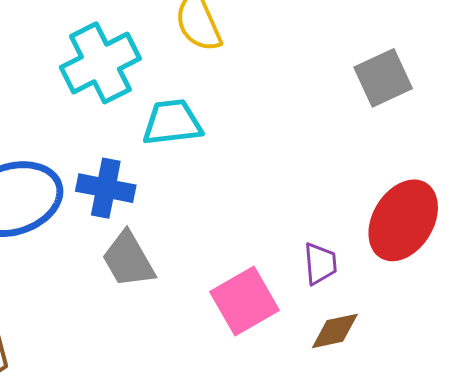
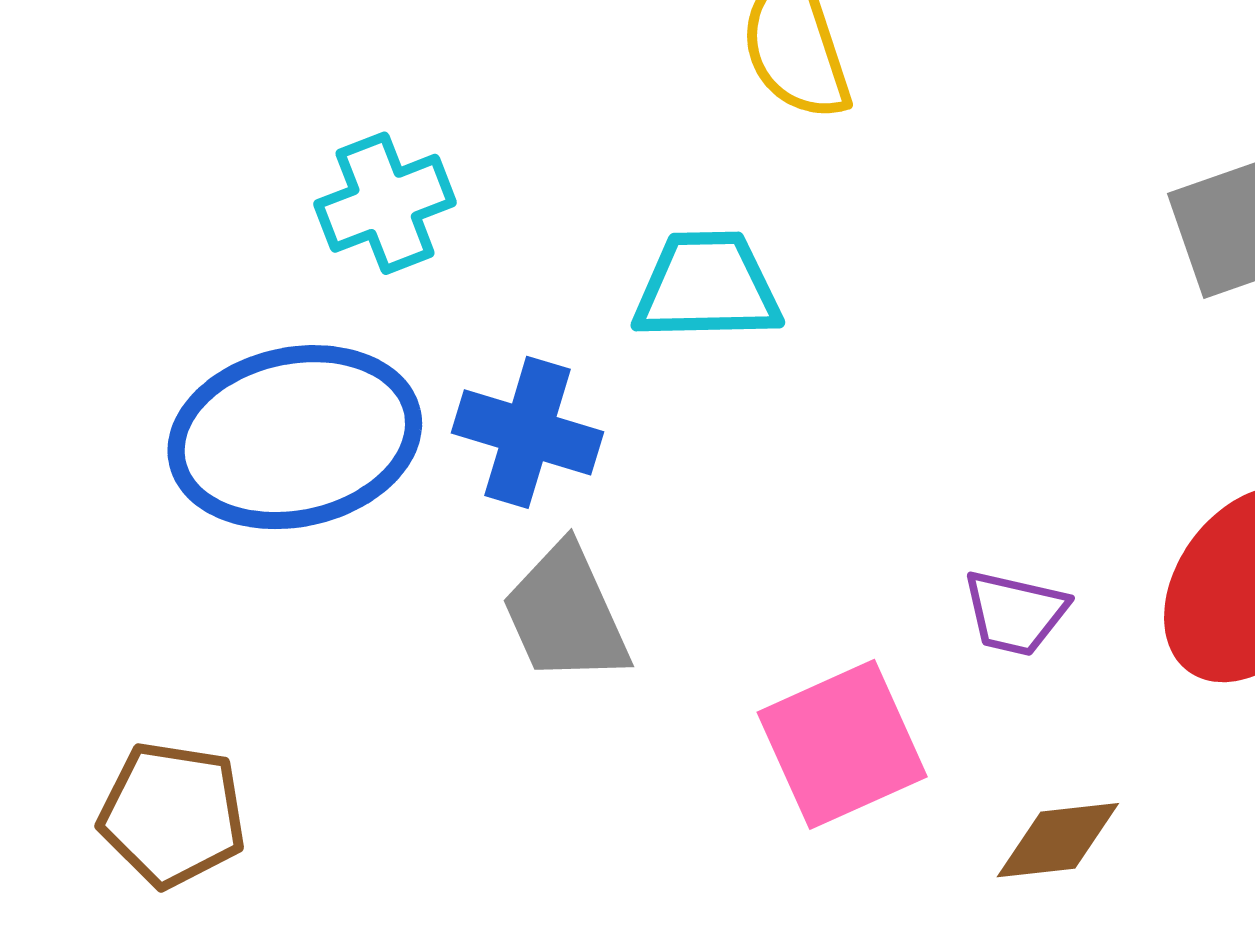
cyan cross: (100, 63) -> (385, 203), moved, size x0.7
purple trapezoid: (320, 264) -> (1015, 613), moved, turned 102

